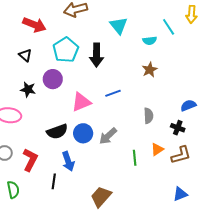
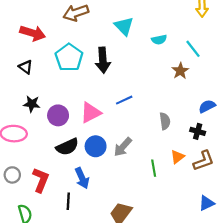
cyan line: (169, 27) -> (193, 49), moved
brown star: (150, 70) -> (180, 71), moved
purple circle: (53, 79) -> (58, 115), moved

